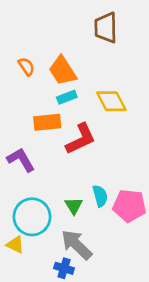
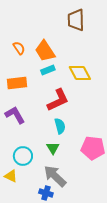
orange rectangle: (47, 122) -> (17, 83), moved
cyan semicircle: (100, 196) -> (60, 126), moved
cyan circle: (32, 217) -> (23, 156), size x0.7

